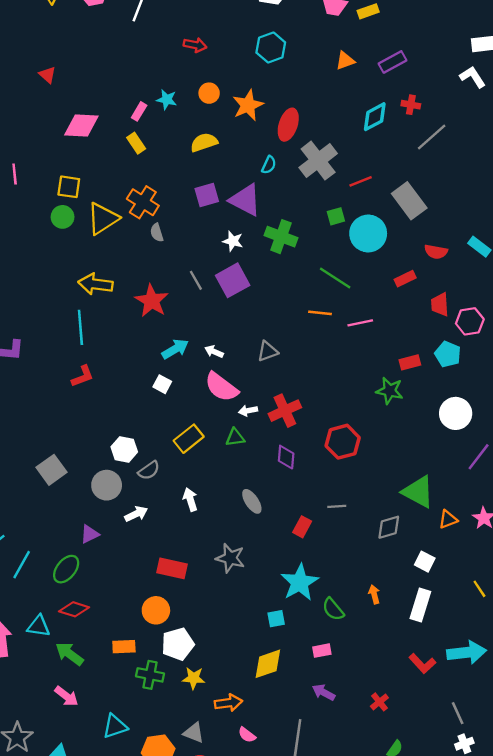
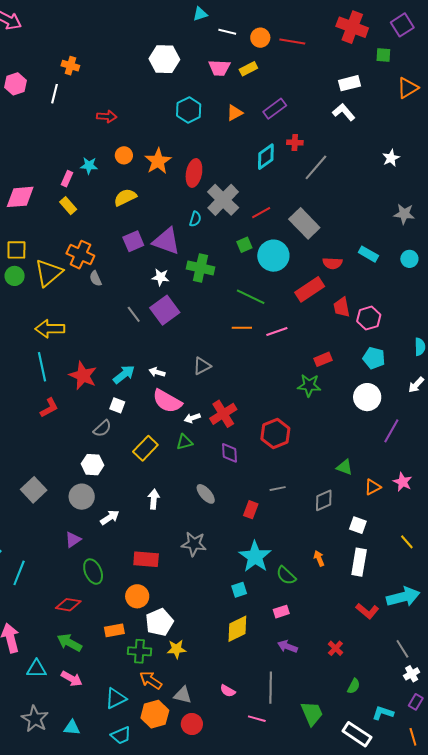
cyan hexagon: (271, 48) -> (189, 110), moved
cyan semicircle: (269, 165) -> (195, 219), moved
red rectangle: (405, 279) -> (310, 289), size x1.6
red star: (152, 301) -> (83, 376), moved
cyan pentagon: (448, 354) -> (374, 358), moved
gray semicircle: (149, 470) -> (102, 428), moved
green triangle: (418, 492) -> (345, 467), size x0.6
white arrow: (190, 499) -> (154, 499), turned 30
green ellipse: (66, 569) -> (93, 572), moved, turned -55
cyan triangle: (39, 626) -> (37, 669), moved
orange arrow: (228, 703) -> (151, 680), moved, turned -130

